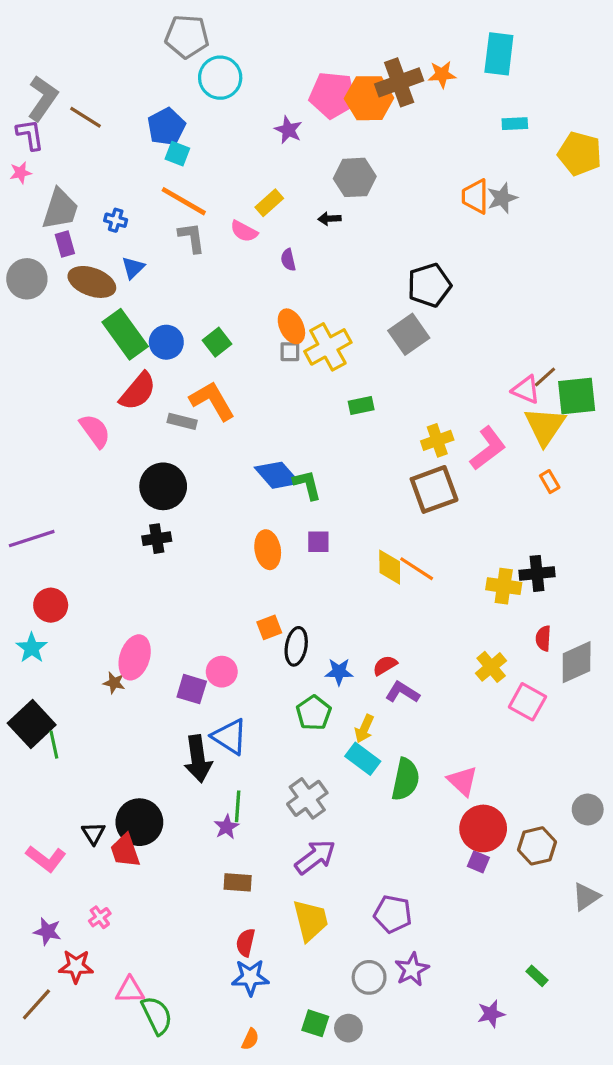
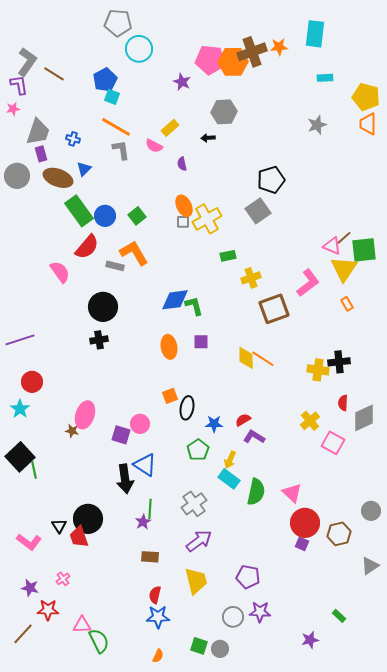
orange trapezoid: (475, 196) -> (368, 124), moved
yellow cross: (437, 440) -> (251, 278), moved
blue diamond: (277, 475) -> (175, 300), turned -56
purple star: (412, 969) -> (260, 612), turned 30

